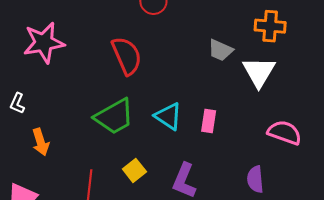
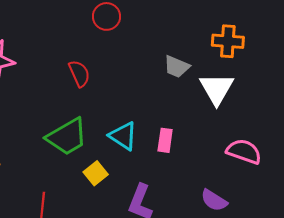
red semicircle: (127, 56) -> (79, 74), size x0.7
yellow square: (134, 170) -> (96, 173), moved
purple semicircle: (255, 179) -> (214, 200), turned -52

